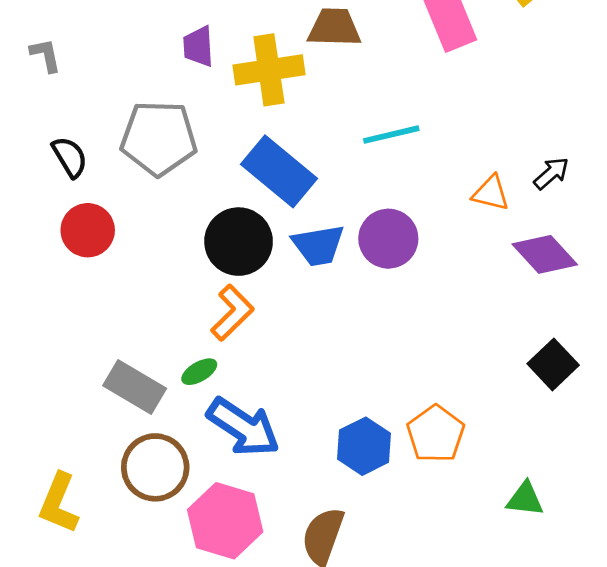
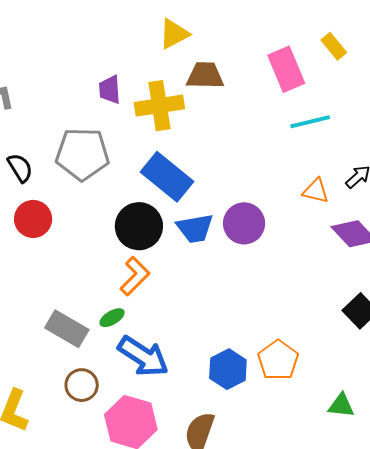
cyan line: (391, 135) -> (310, 122), moved
brown circle: (155, 467) -> (82, 385), size x0.7

